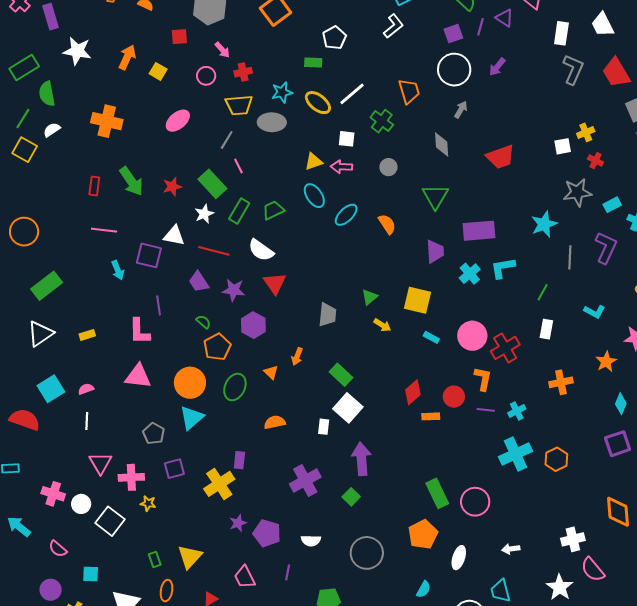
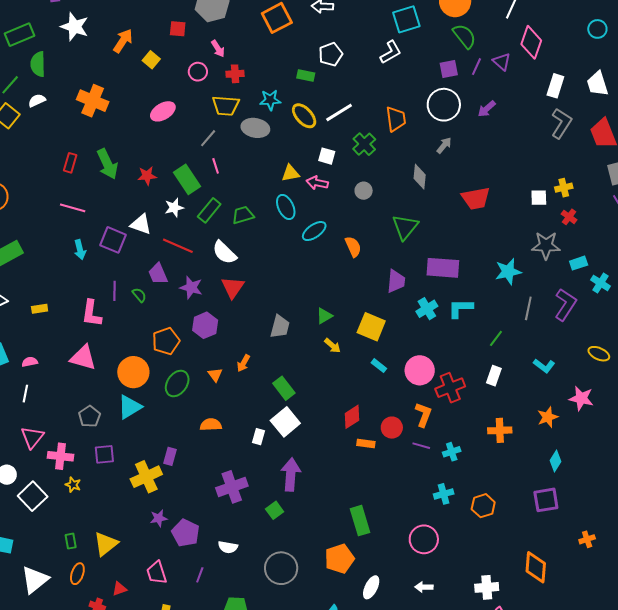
green semicircle: (203, 322) -> (139, 295), moved
cyan cross: (515, 454) -> (444, 494), size x0.6
pink circle: (475, 502) -> (424, 539), moved

